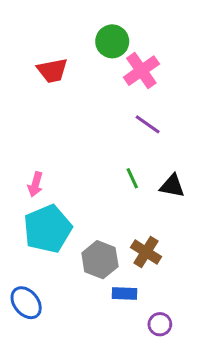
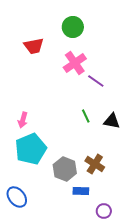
pink cross: (141, 71) -> (75, 63), moved

